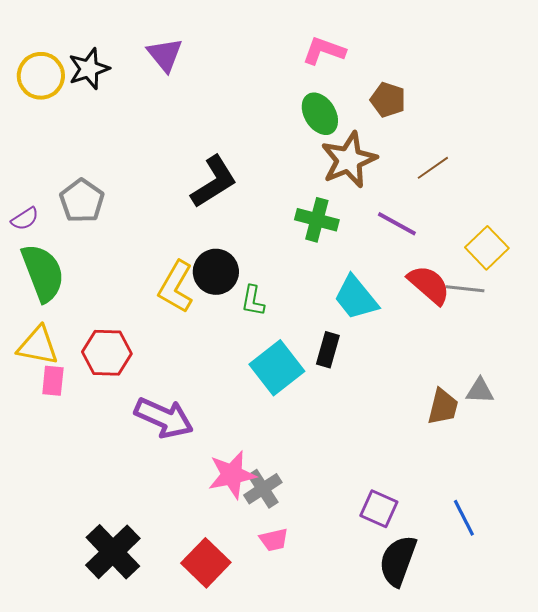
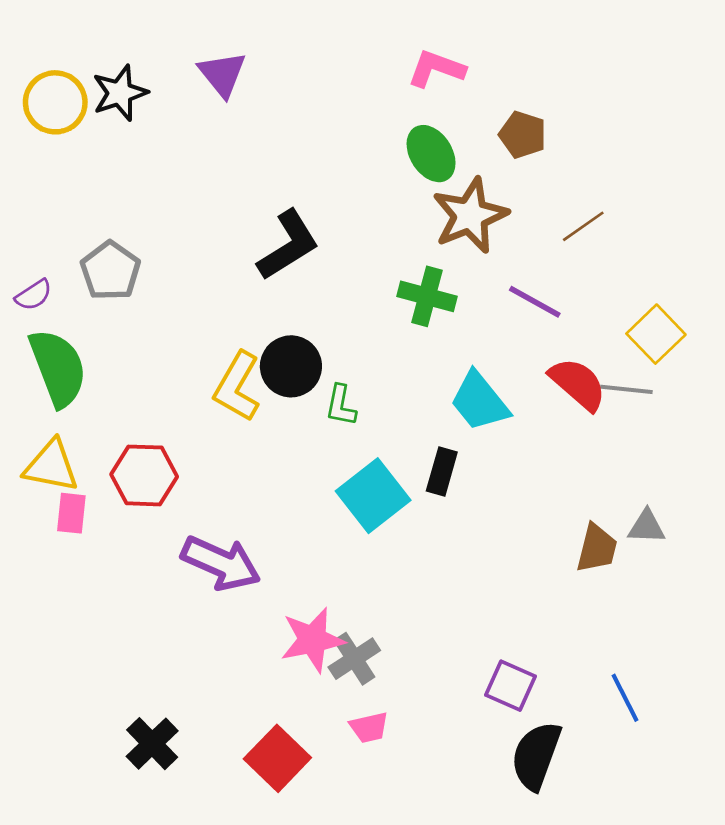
black cross: (113, 552) -> (152, 744), size x0.7

